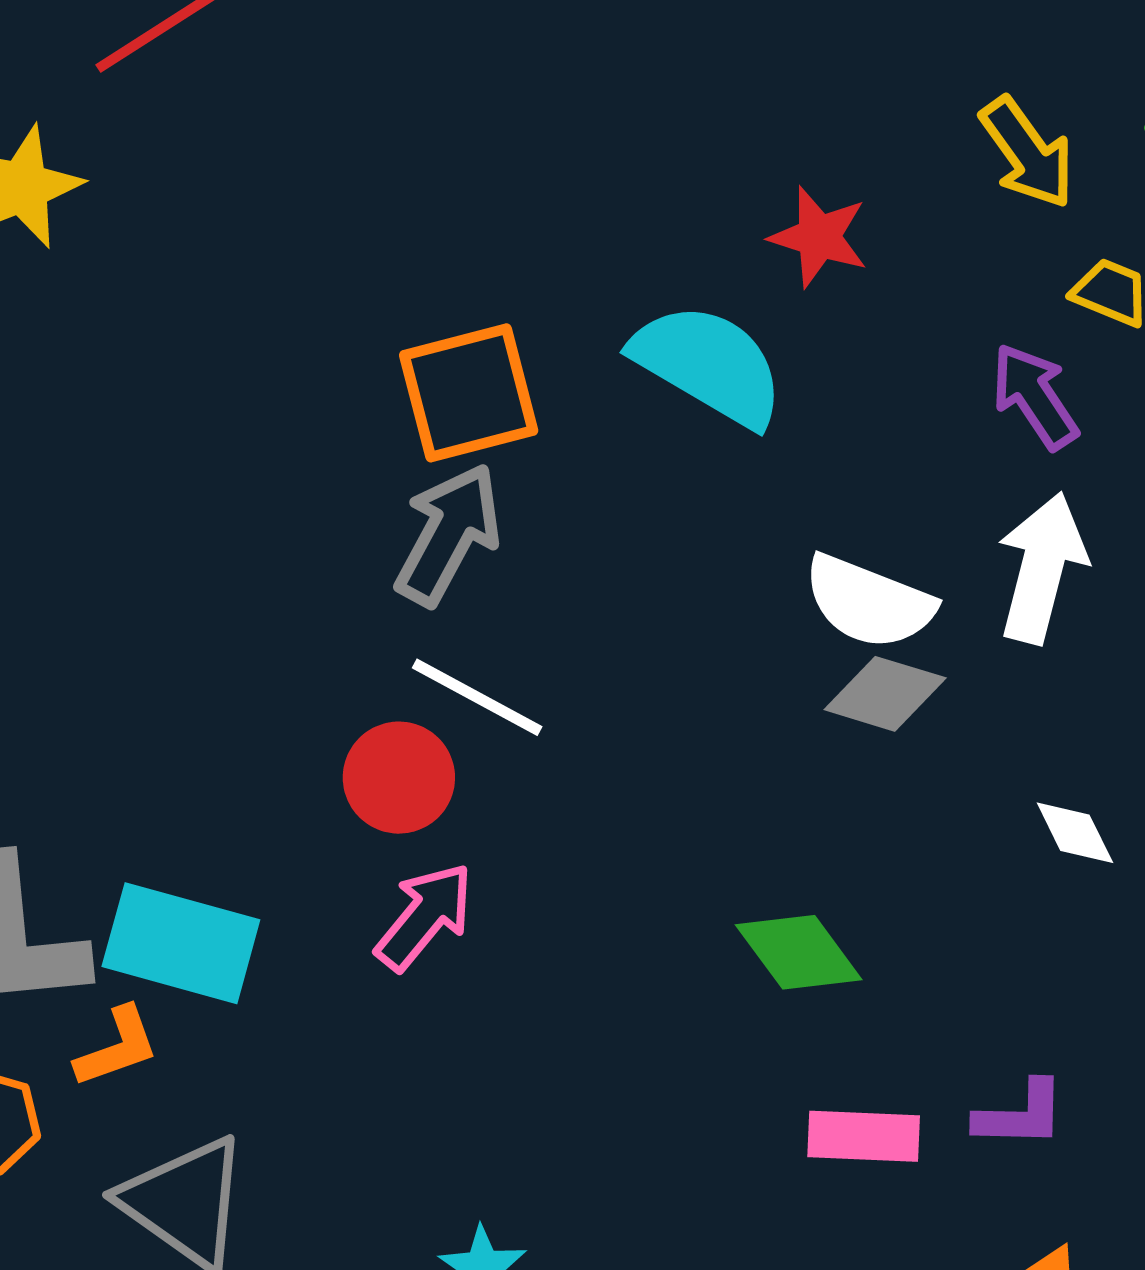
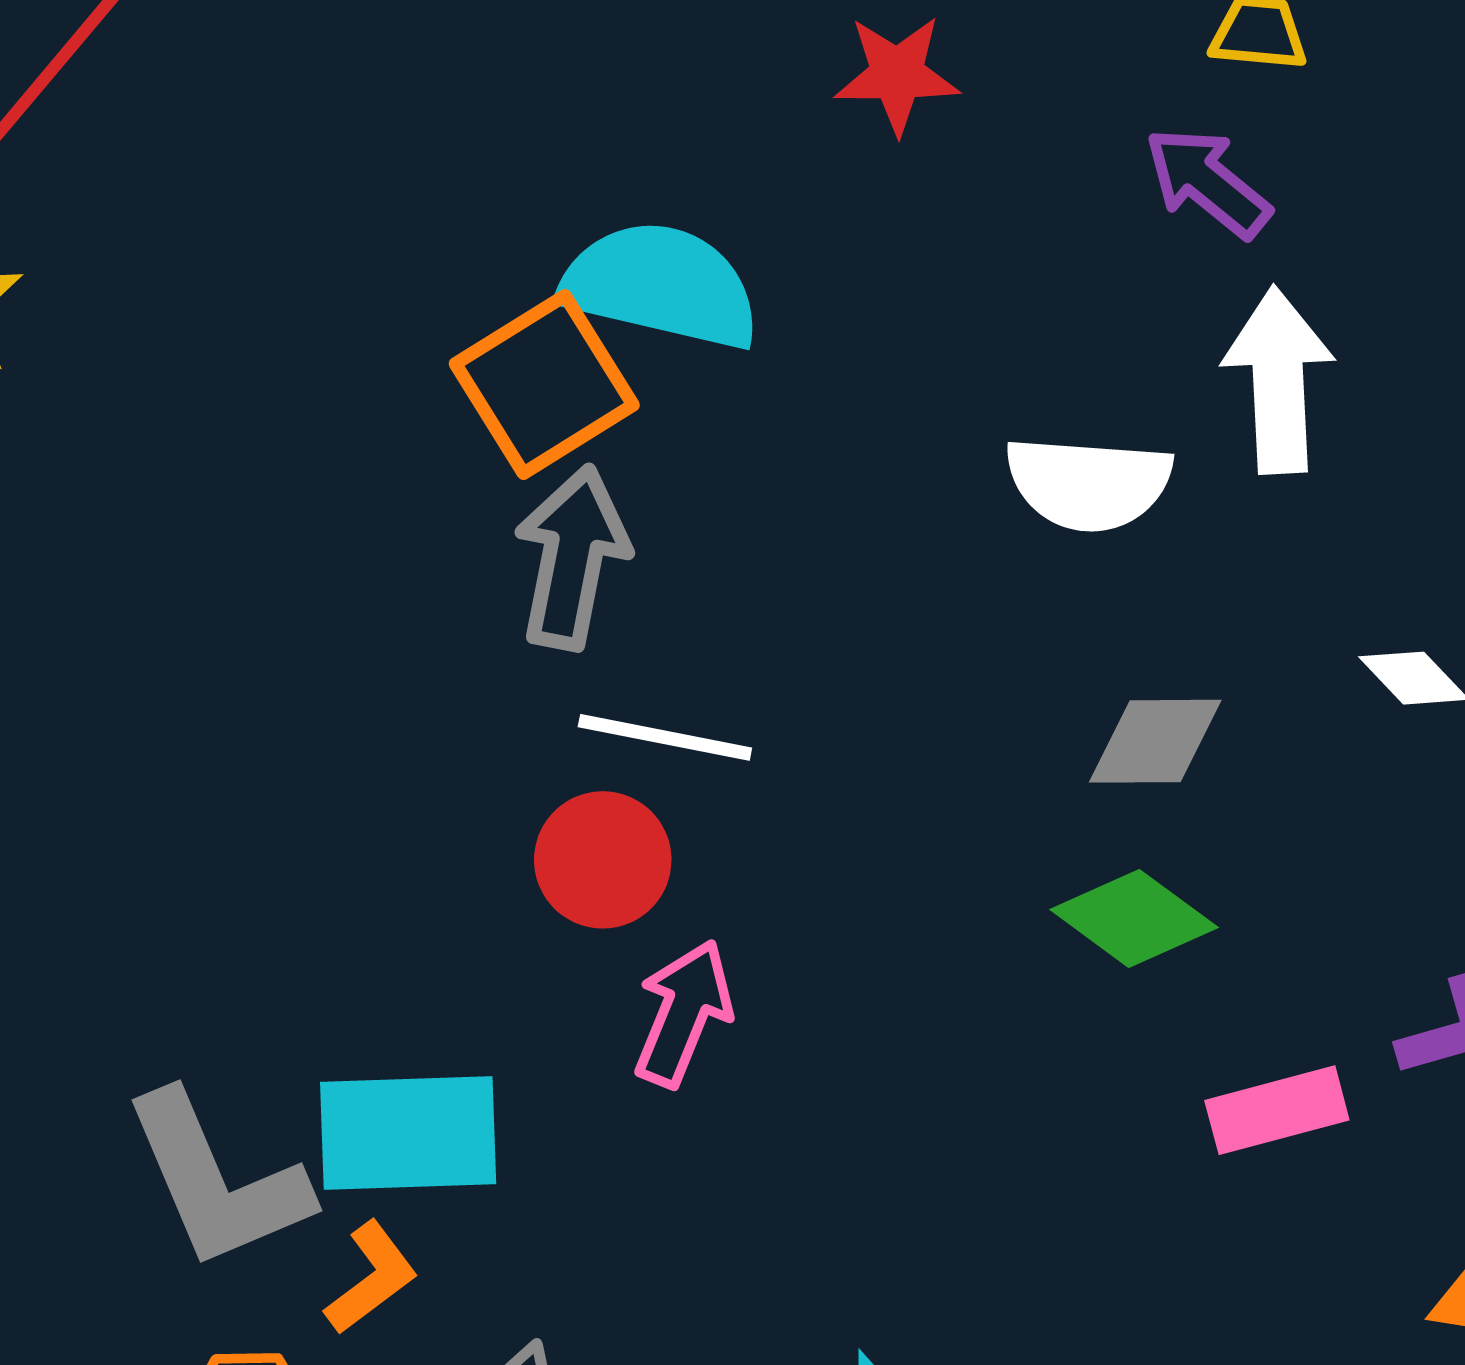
cyan semicircle: (708, 365) -> (660, 285), moved
gray diamond: (885, 694) -> (1155, 741), moved

